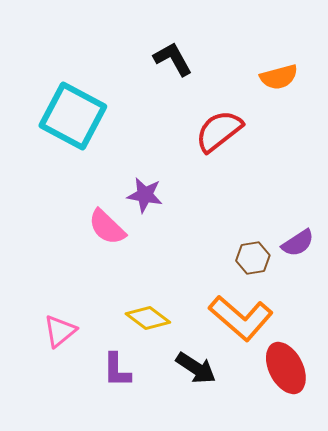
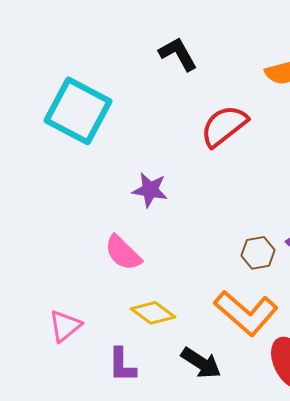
pink semicircle: (107, 227) -> (123, 253), moved

